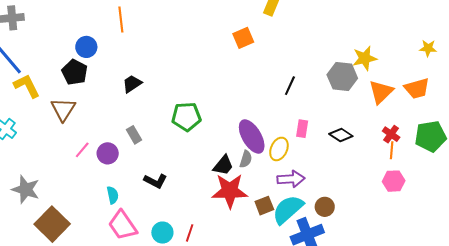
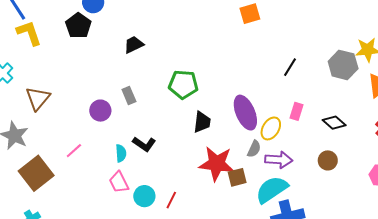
brown triangle: (63, 109) -> (38, 98), moved
pink line: (82, 150) -> (74, 151), moved
gray semicircle: (246, 159) -> (254, 149), moved
black trapezoid: (223, 165) -> (202, 122), moved, turned -40
cyan semicircle: (113, 195) -> (121, 153), moved
brown square: (264, 206) -> (237, 177), moved
brown circle: (325, 207) -> (328, 160), moved
pink trapezoid: (123, 225) -> (119, 182), moved, size x0.7

